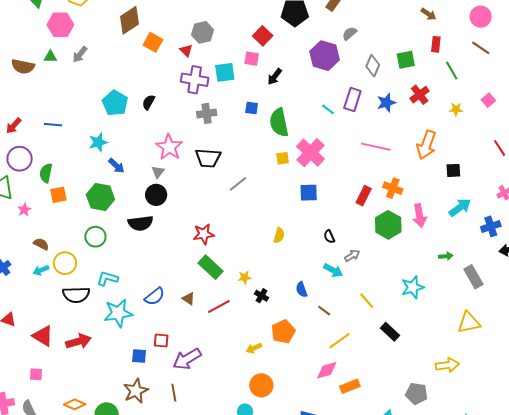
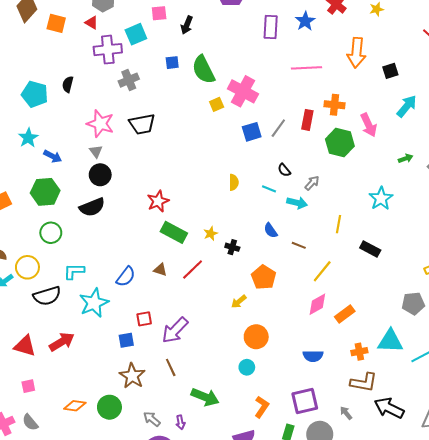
cyan line: (328, 109) -> (269, 189), moved
gray line: (238, 184) -> (278, 128), moved
yellow line: (367, 301) -> (339, 224), turned 66

